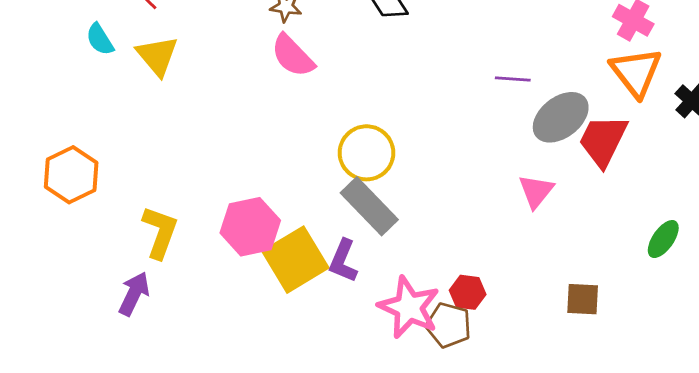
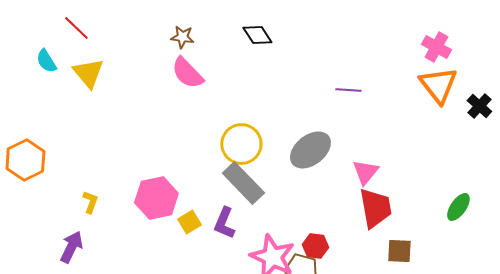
gray ellipse: (561, 117) -> (310, 150), moved
red trapezoid: (603, 141) -> (375, 208), moved, turned 144
yellow L-shape: (160, 232) -> (90, 202), size x0.6
yellow square: (295, 260) -> (189, 222), size x0.5

